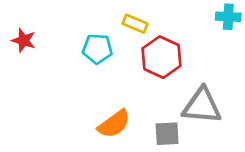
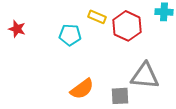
red hexagon: (161, 57) -> (127, 26), moved

